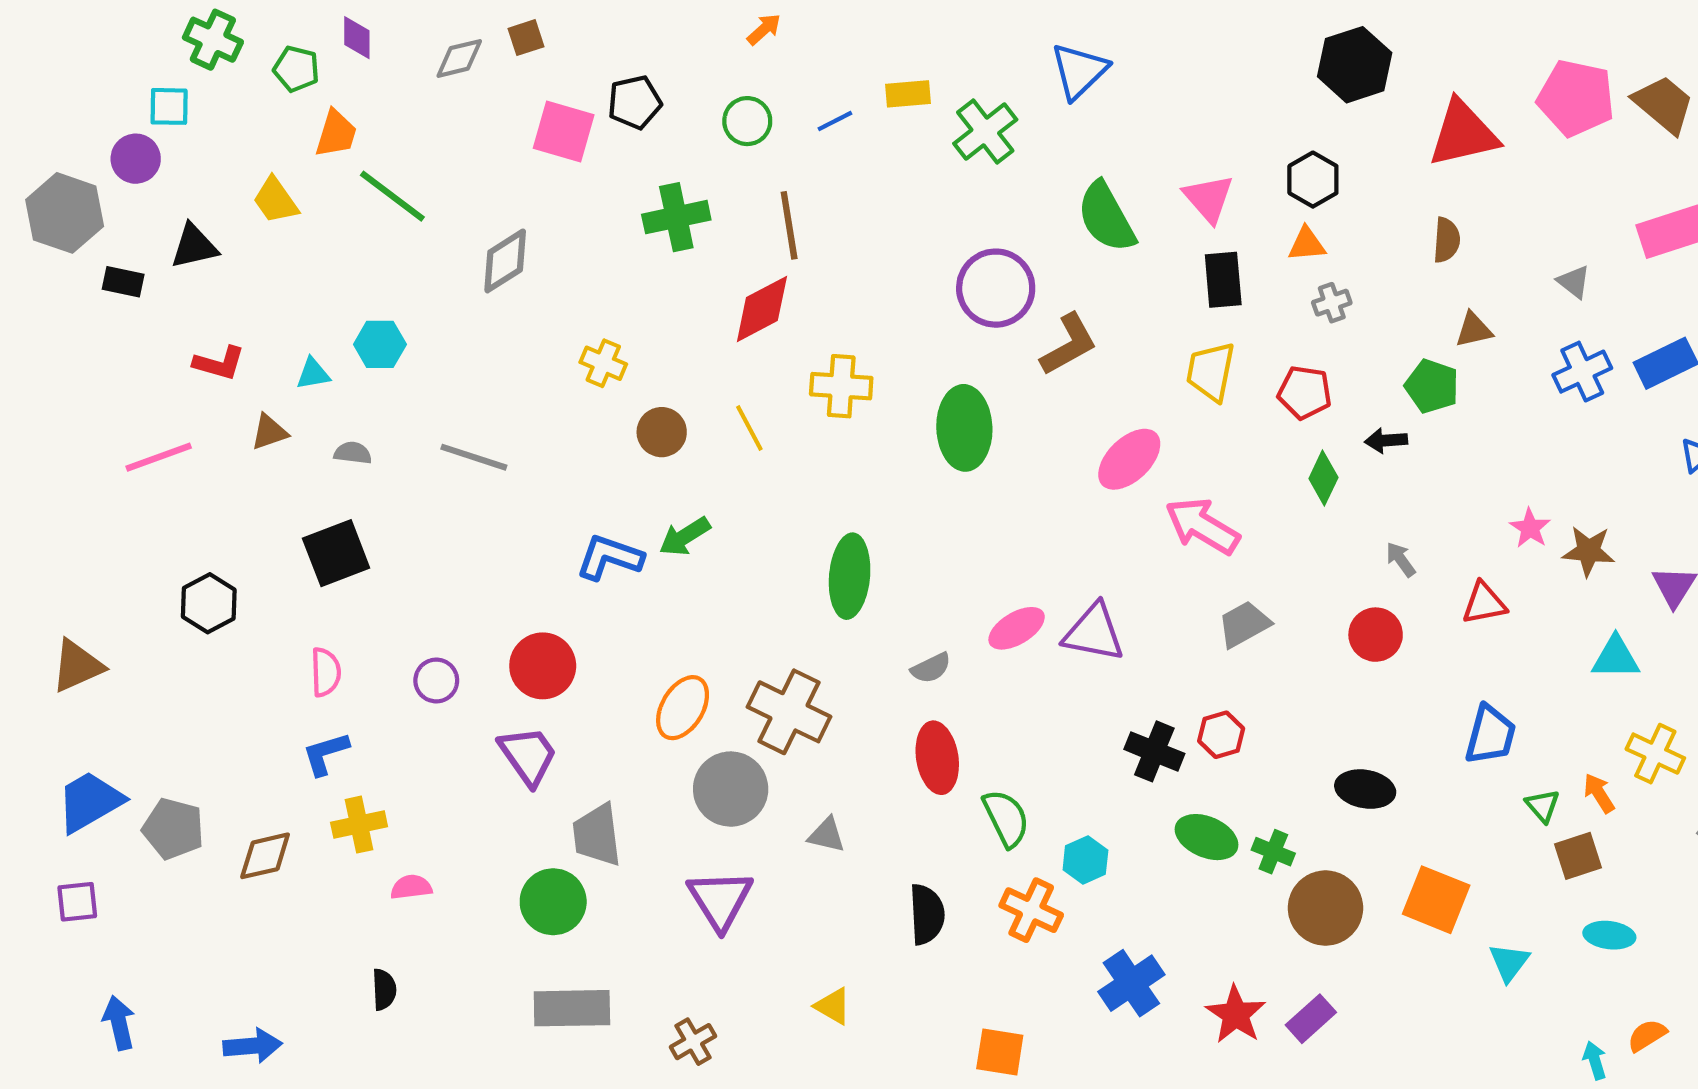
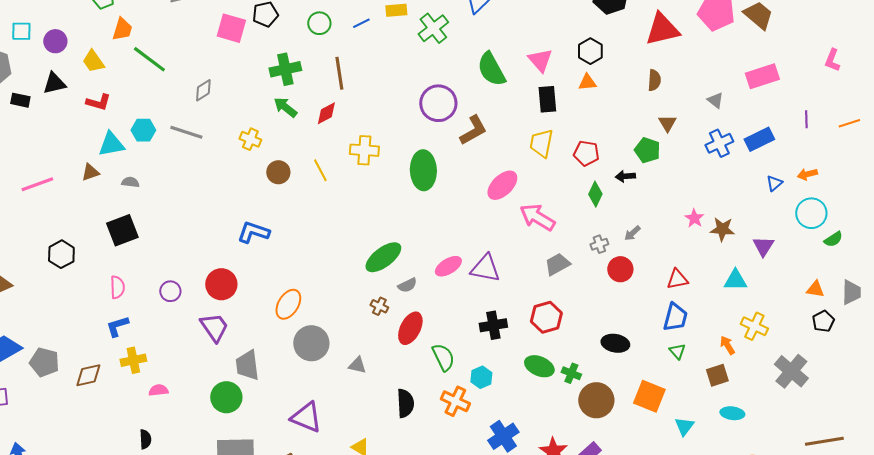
cyan square: (169, 106) -> (21, 31), moved
purple circle: (136, 159) -> (55, 41), moved
gray diamond: (505, 261) -> (203, 90), size x0.7
gray cross: (1332, 303) -> (599, 244), moved
red diamond: (762, 309) -> (326, 113), size x0.7
brown triangle: (1474, 330) -> (667, 123), turned -48
red L-shape: (219, 363) -> (98, 102), moved
cyan triangle: (313, 374) -> (111, 144), size x1.6
gray line: (474, 457) -> (186, 132), moved
green arrow: (685, 536) -> (285, 107), moved, turned 70
gray arrow: (1401, 559) -> (632, 233), turned -96
green ellipse: (850, 576) -> (383, 257), moved, turned 48
red triangle: (1484, 603) -> (677, 279), moved
brown cross: (789, 712) -> (379, 306), moved, size x0.5
red hexagon: (1221, 735) -> (546, 317), size x1.4
black cross: (1154, 751) -> (493, 325), moved, turned -32
red ellipse: (937, 758) -> (410, 328), turned 36
green triangle: (1543, 806) -> (677, 351), moved
purple triangle: (720, 900) -> (306, 417), moved, turned -36

